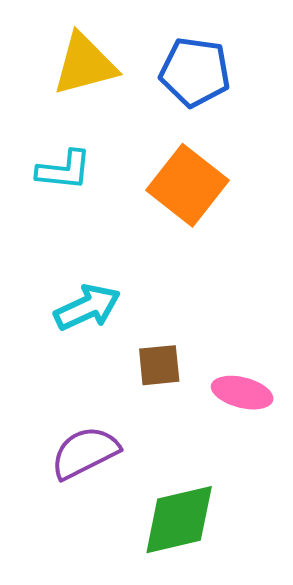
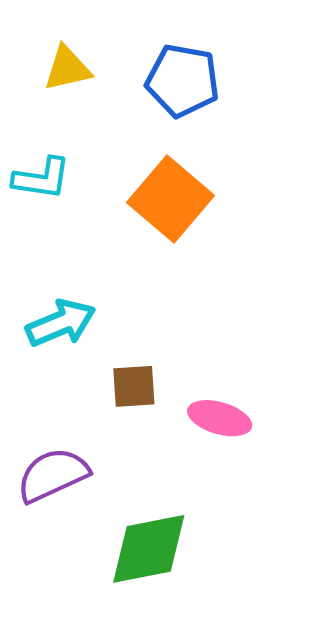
yellow triangle: (85, 64) -> (67, 68), size x0.7

